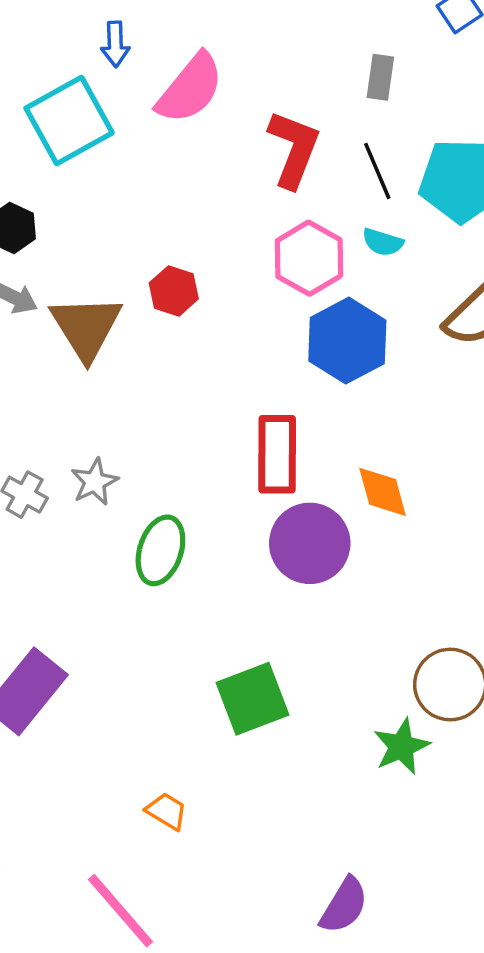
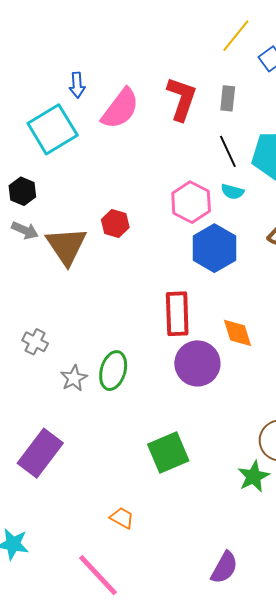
red L-shape: (294, 149) -> (182, 99), moved
gray star: (95, 482) -> (74, 378), moved

